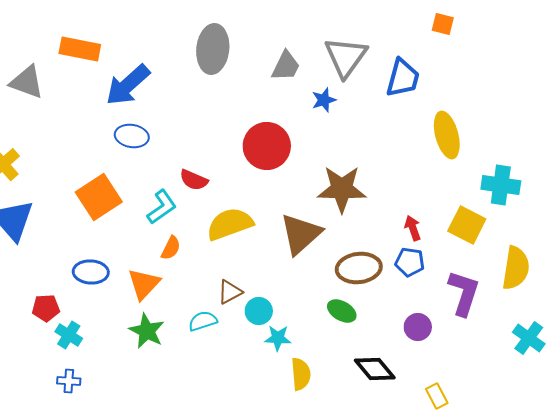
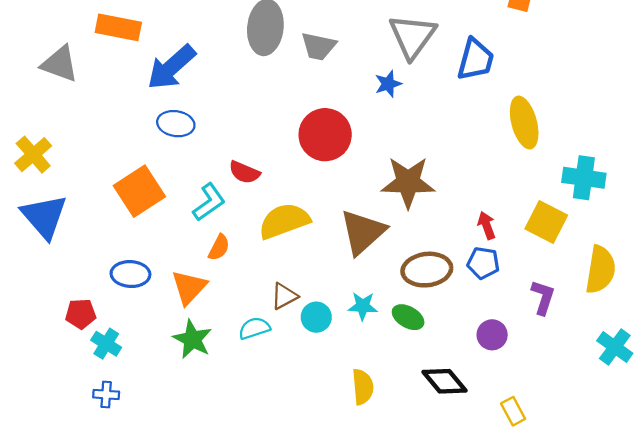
gray trapezoid: (286, 66) -> (318, 46), moved, turned 76
purple L-shape: (464, 293) -> (543, 297), size x0.7
cyan star: (278, 338) -> (363, 306), moved

